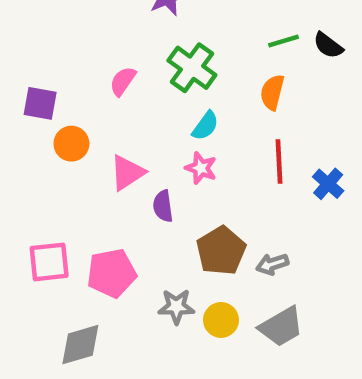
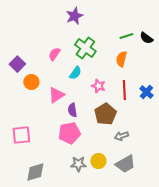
purple square: (40, 103) -> (17, 64), turned 35
cyan semicircle: (205, 126) -> (75, 73), moved
pink star: (201, 168) -> (98, 86), moved
blue cross: (328, 184) -> (146, 92), moved
brown pentagon: (221, 251) -> (105, 114), moved
pink pentagon: (112, 273) -> (69, 133), moved
gray star: (176, 307) -> (78, 164), moved

